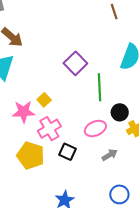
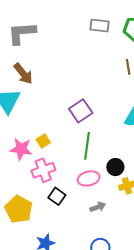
green line: (100, 87) -> (87, 146), moved
yellow pentagon: (31, 155) -> (19, 209), moved

